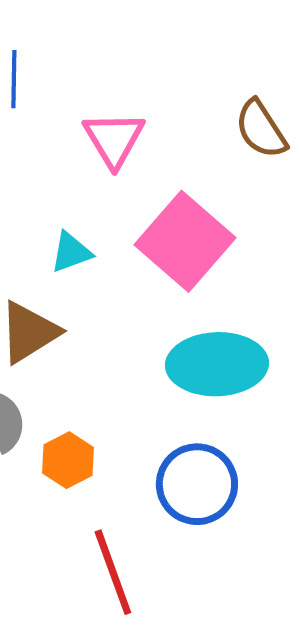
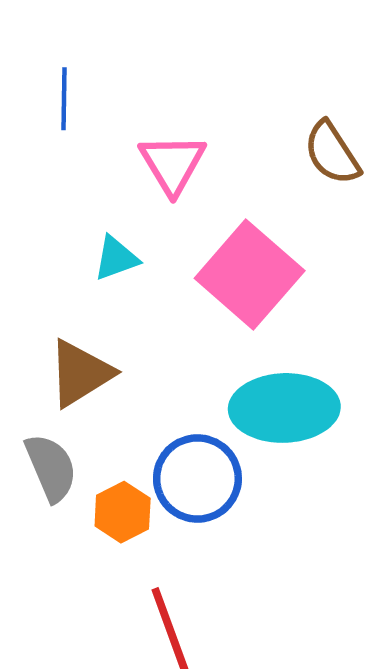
cyan triangle: (71, 252) -> (116, 258), moved
blue circle: (197, 484) -> (197, 478), moved

